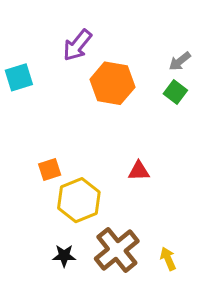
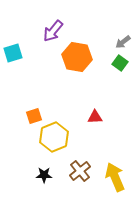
brown cross: (117, 250) -> (80, 171), size x0.7
yellow arrow: (168, 259) -> (115, 177), size x1.8

